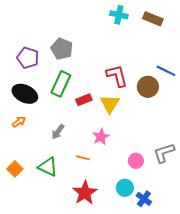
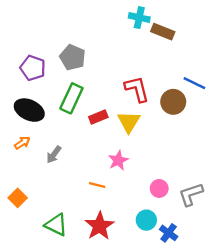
brown rectangle: (153, 19) -> (163, 32), moved
gray arrow: (58, 132) -> (54, 155), moved
gray L-shape: (164, 153) -> (191, 194), moved
green triangle: (48, 167) -> (56, 225), moved

